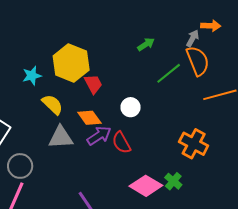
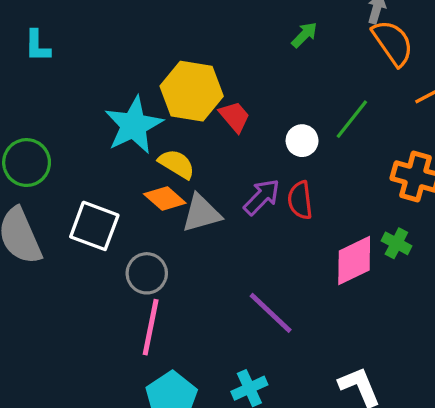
green line: (169, 73) -> (352, 119), moved
cyan star: (32, 76) -> (134, 125), size x1.8
orange diamond: (89, 118) -> (165, 198), moved
red semicircle: (121, 143) -> (300, 200), turned 35
pink diamond: (146, 186) -> (354, 260), turned -44

